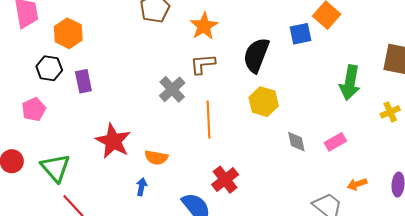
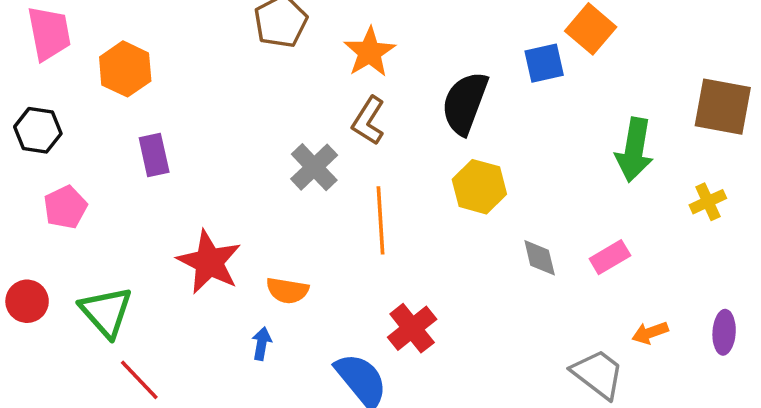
brown L-shape: (203, 64) -> (368, 121), turned -52
black hexagon: (49, 68) -> (38, 130), moved

